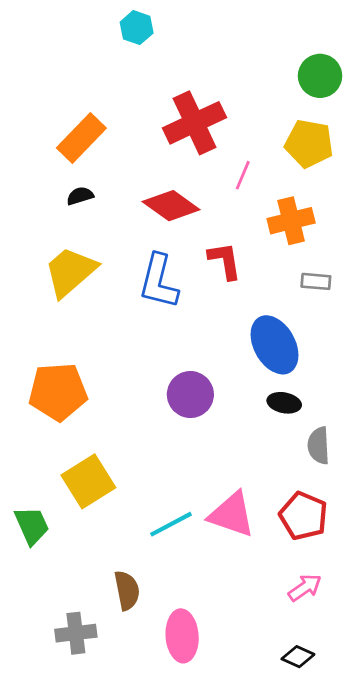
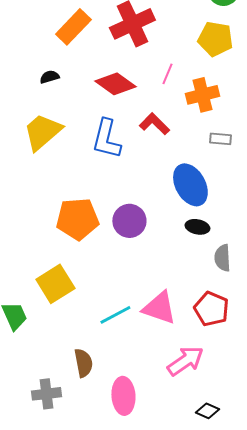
orange rectangle: (81, 138) -> (73, 27), moved
pink line: (243, 175) -> (167, 74), moved
red L-shape: (225, 261) -> (154, 124), turned -36
orange pentagon: (58, 392) -> (77, 219), moved
pink arrow: (305, 588) -> (185, 361), moved, size x1.5

